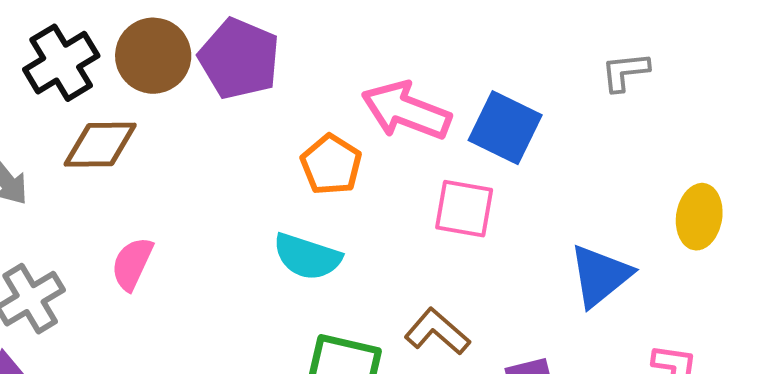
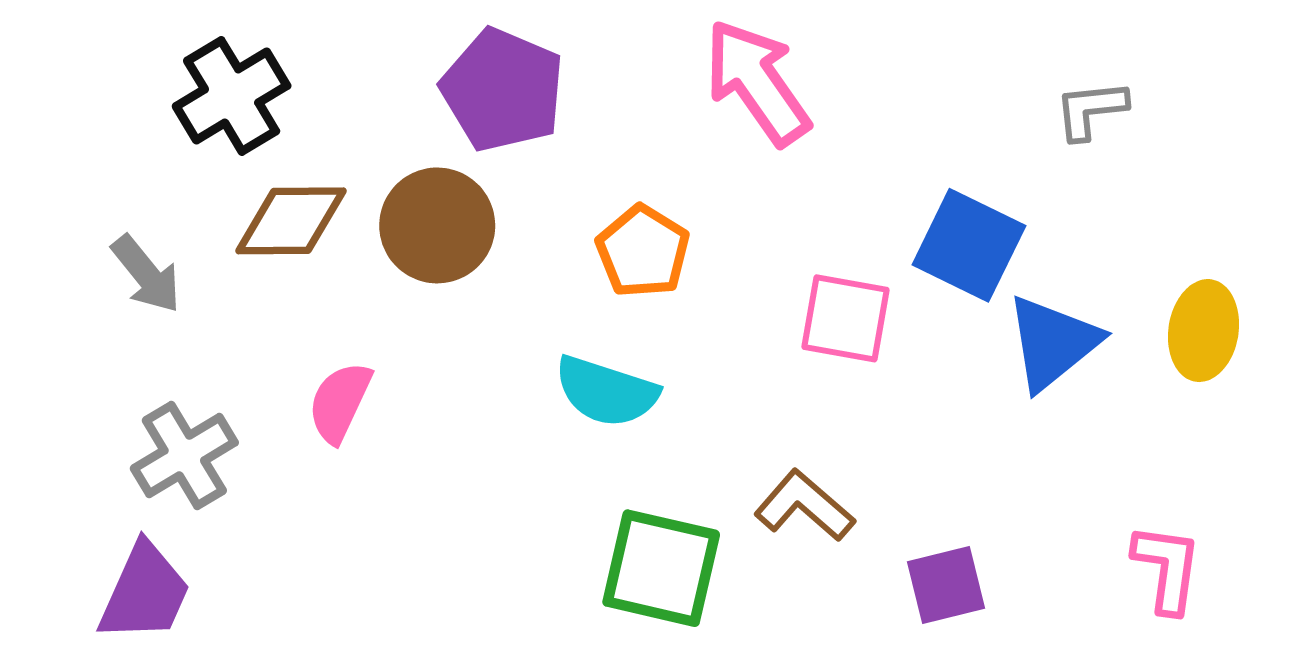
brown circle: (153, 56) -> (437, 225), moved
pink arrow: (406, 111) -> (757, 82), moved, turned 34
blue square: (505, 128) -> (969, 245), moved
blue triangle: (600, 276) -> (1053, 343), moved

